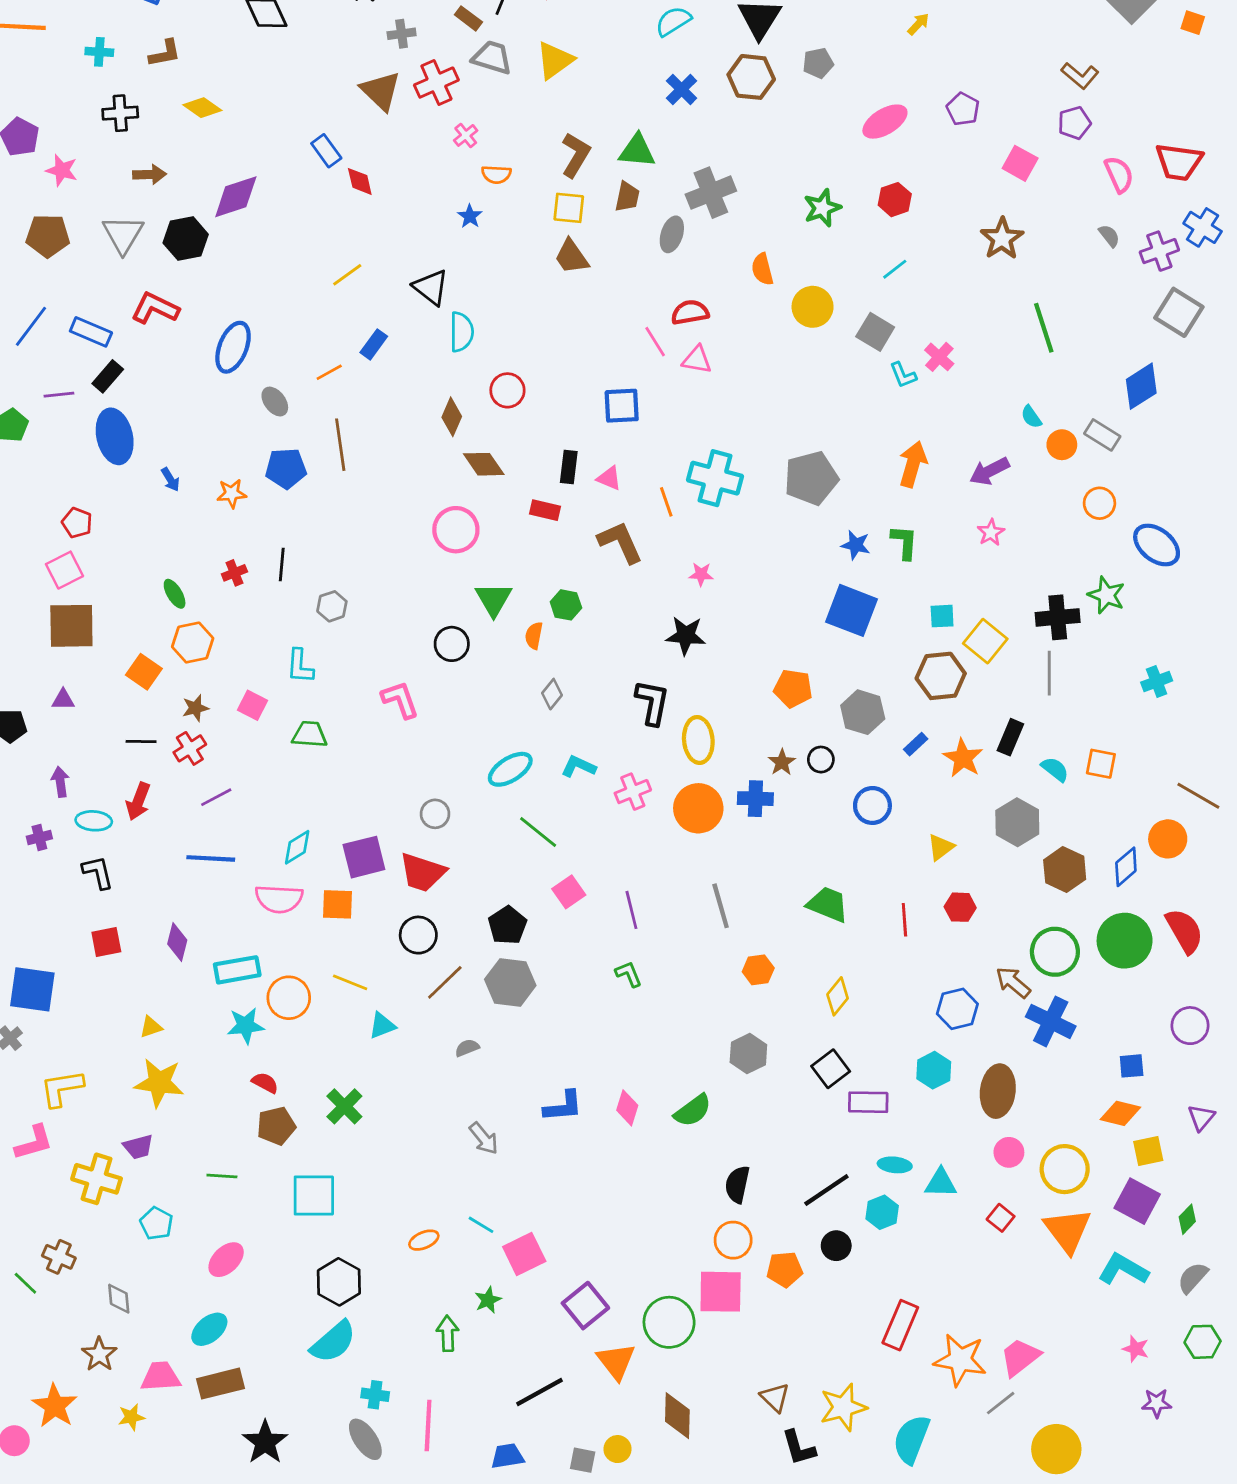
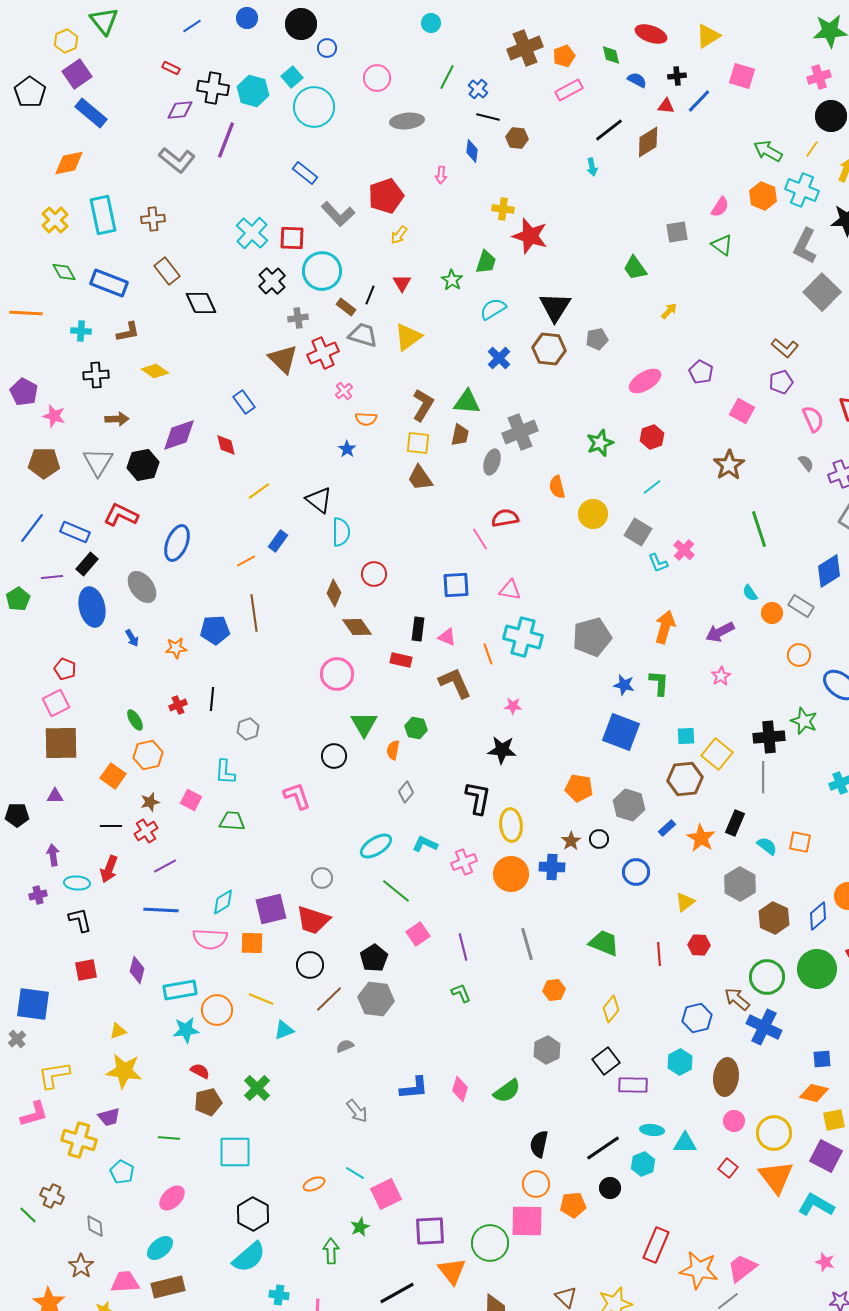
red diamond: (360, 181) -> (226, 445), moved
pink triangle: (697, 360) -> (510, 590), moved
gray ellipse: (275, 402) -> (142, 587), moved, size x1.5
purple square: (585, 1306) -> (430, 1231), turned 36

